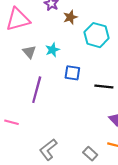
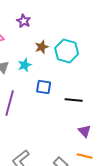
brown star: (70, 17) -> (42, 47), moved

